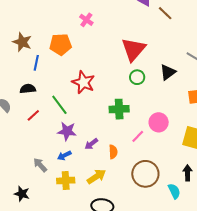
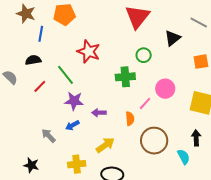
green circle: (137, 77) -> (144, 55), moved
purple arrow: (91, 144) -> (99, 113), turned 40
orange semicircle: (113, 152) -> (130, 119), moved
yellow cross: (66, 181) -> (77, 164), moved

